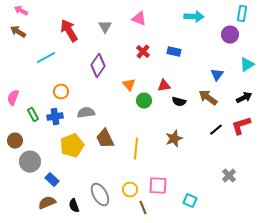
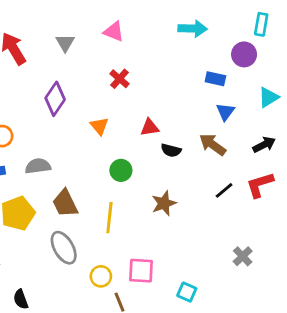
blue rectangle: (174, 52) -> (215, 79), moved
green circle: (144, 101) -> (121, 170), moved
gray ellipse: (100, 195) -> (64, 248), moved

